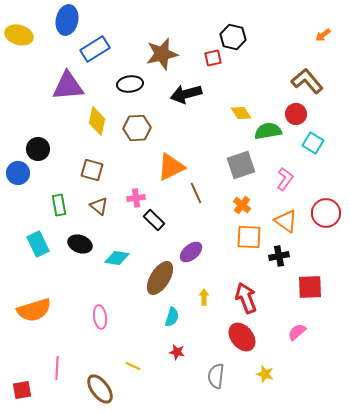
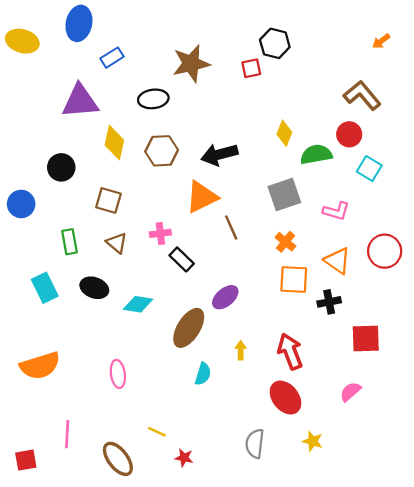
blue rectangle: (95, 49) -> (112, 58), size x0.7
black arrow: (186, 94) -> (219, 154), moved
yellow diamond: (241, 113) -> (284, 133), turned 55
black circle: (38, 149) -> (61, 167), moved
pink L-shape: (285, 179) -> (336, 211), turned 70
red star: (177, 352) -> (184, 458), moved

